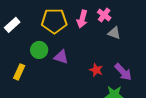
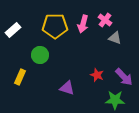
purple triangle: (61, 57) -> (67, 88), moved

